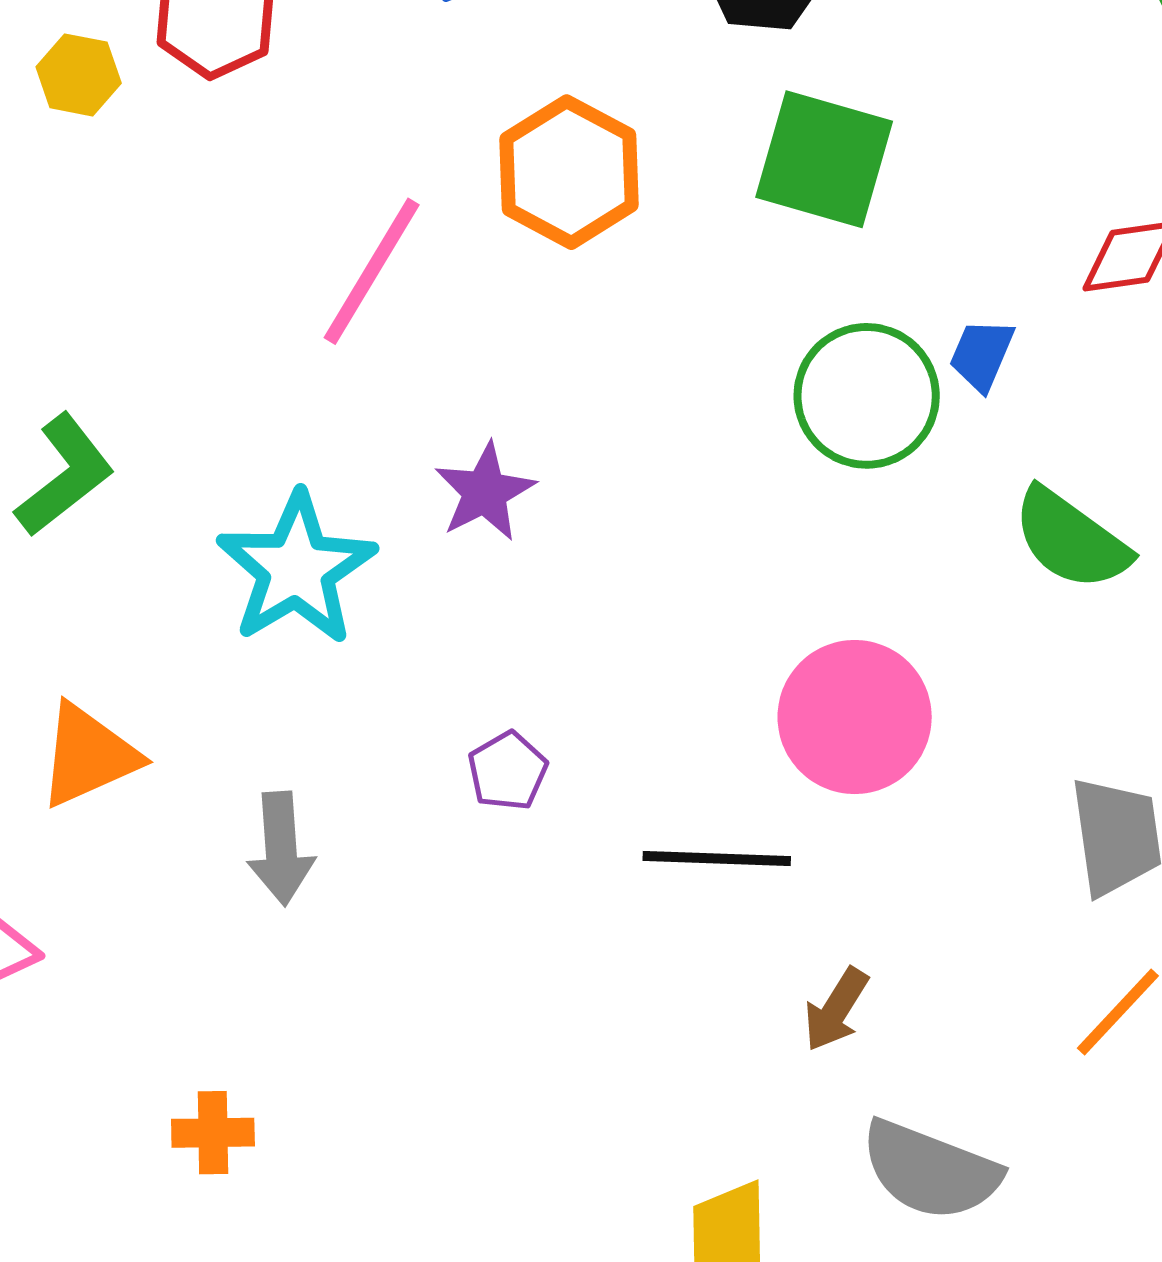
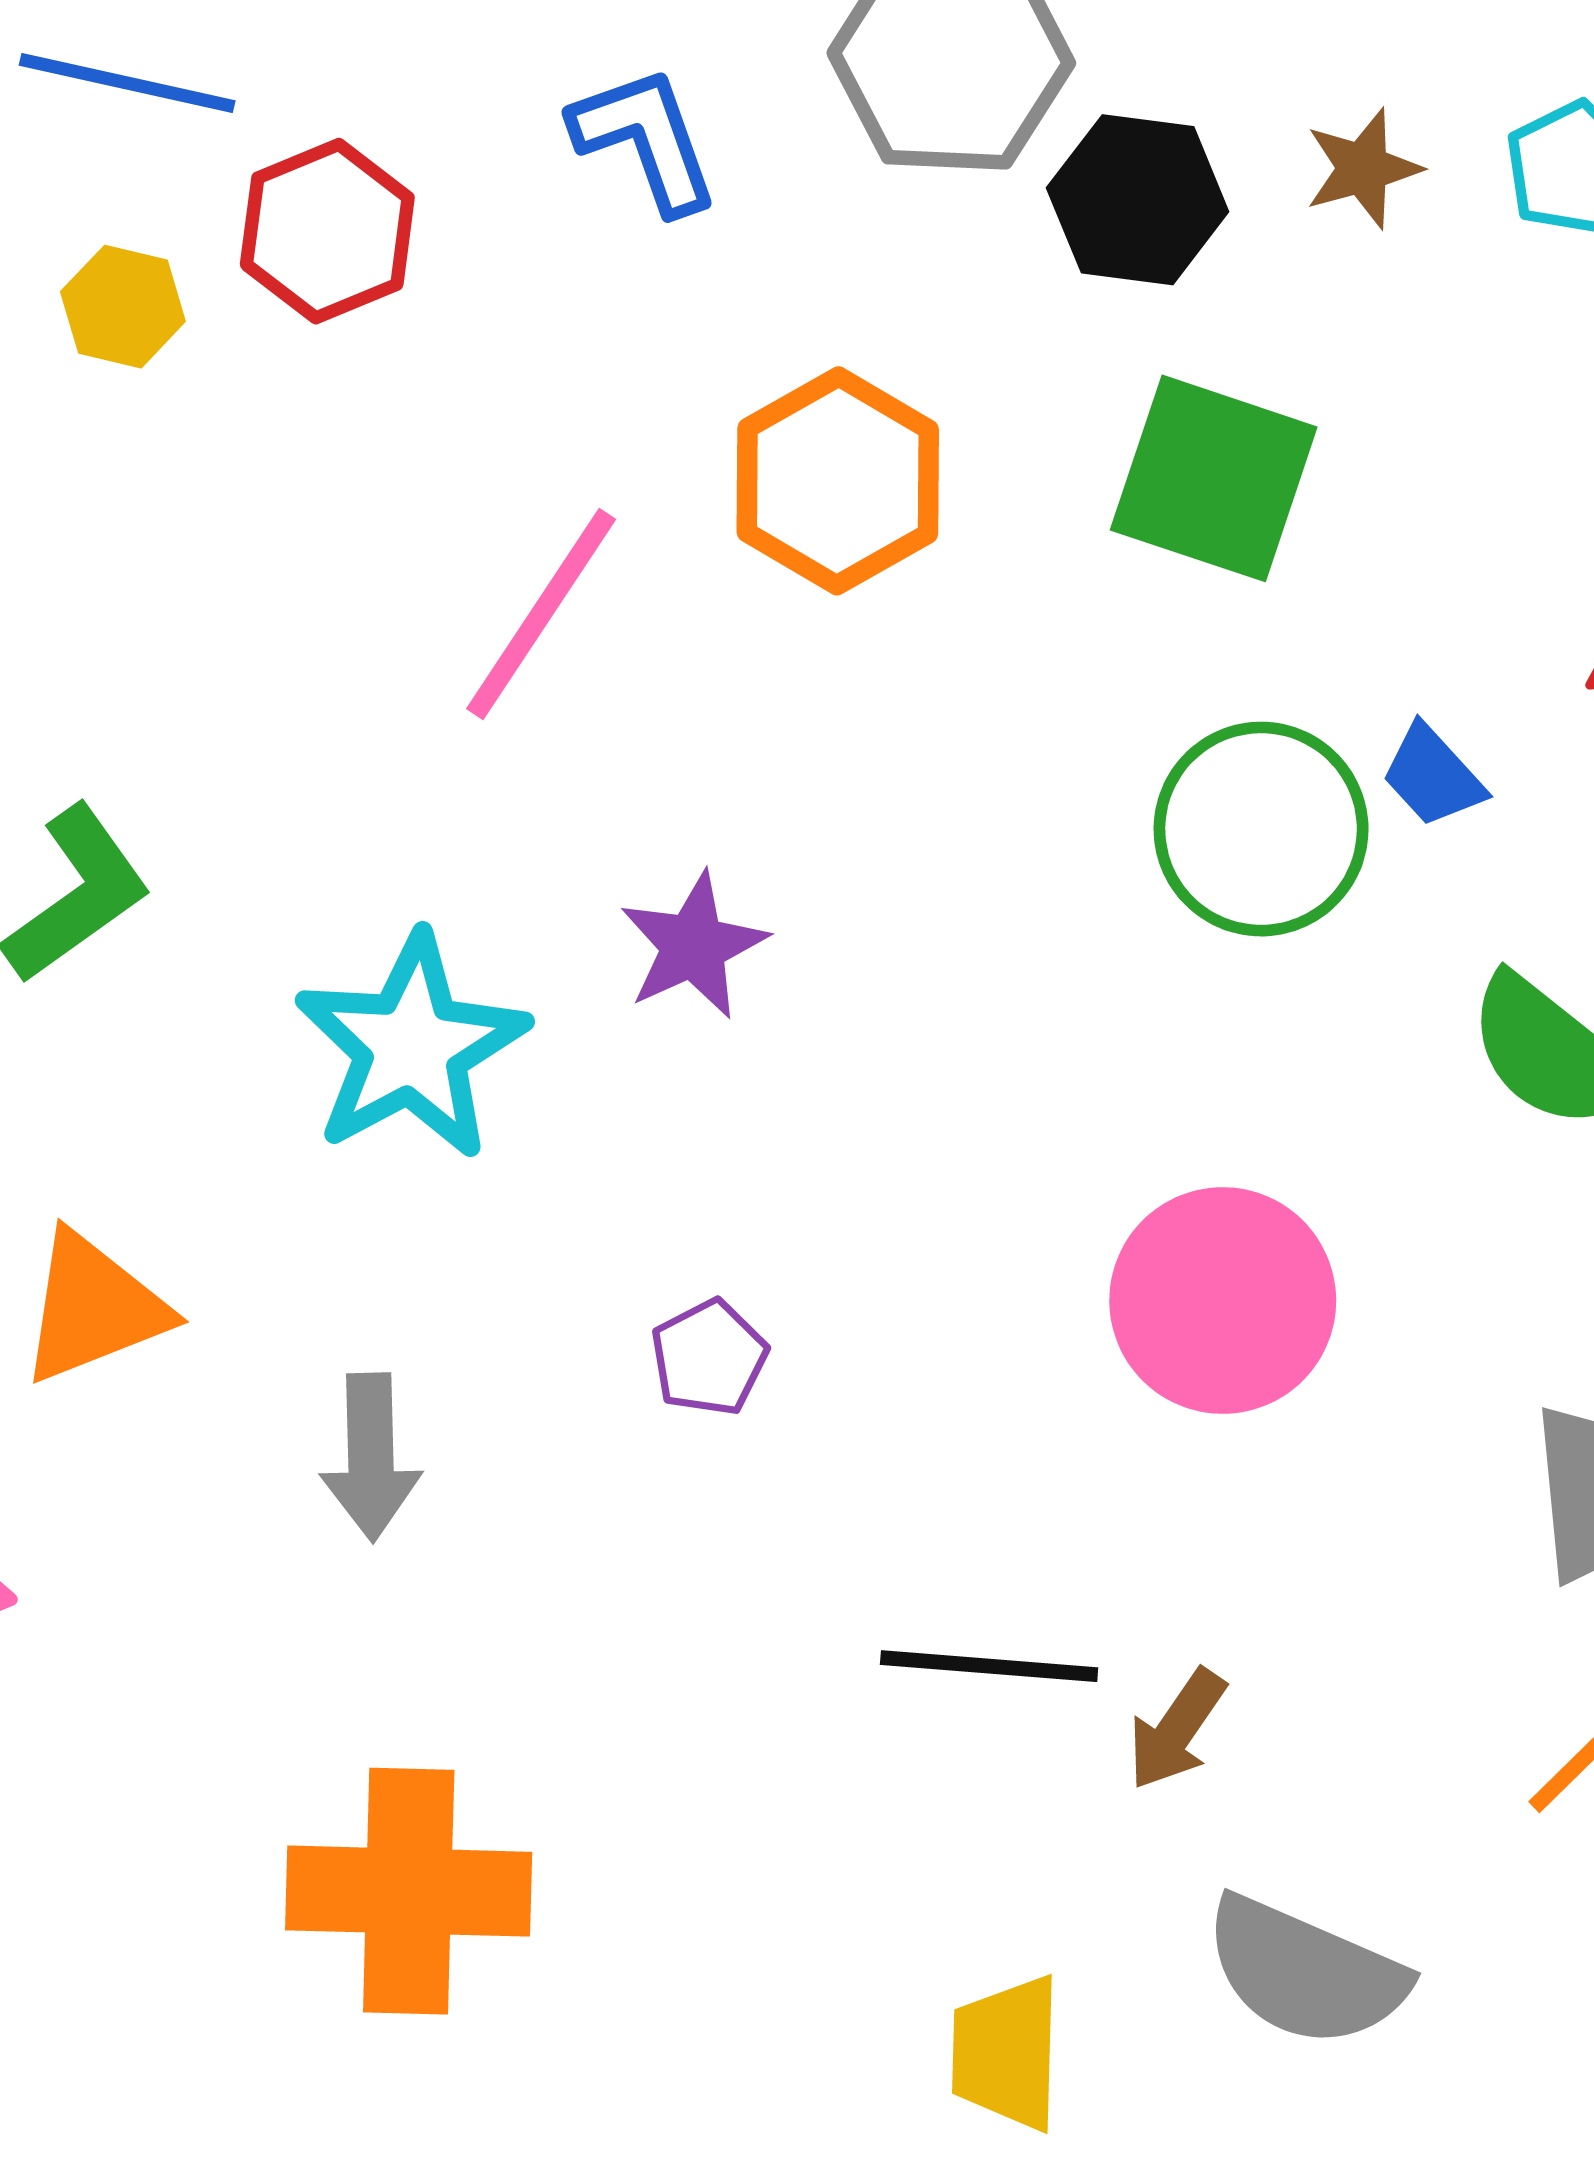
blue trapezoid: (982, 355) -> (1433, 776), turned -68
black line: (717, 859) -> (989, 1666), moved
orange cross: (213, 1133) -> (409, 1891), moved, size x2.0

